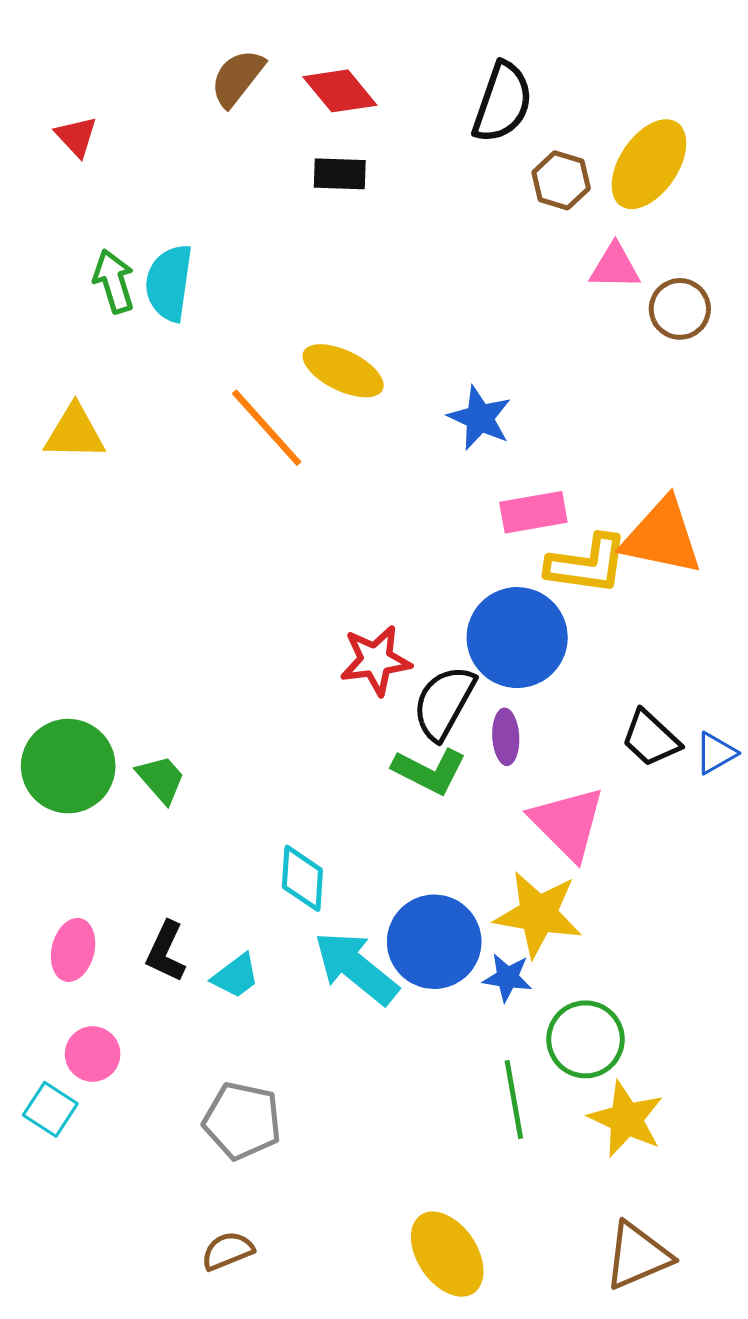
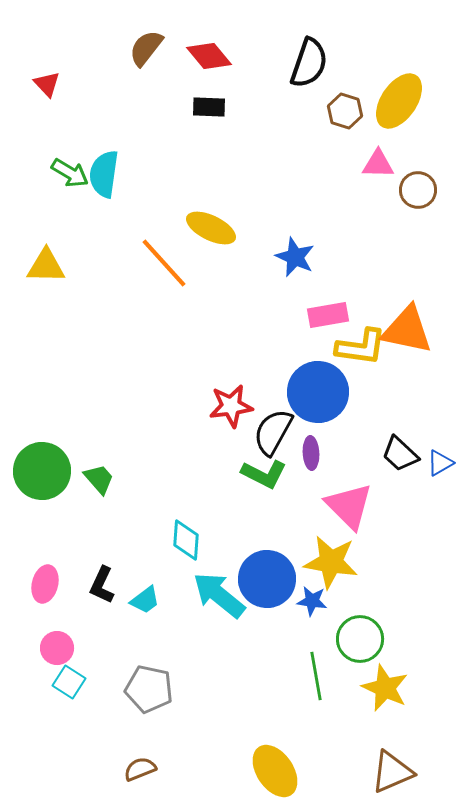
green arrow: (114, 281) -> (70, 173), turned 138
cyan square: (50, 1109) -> (69, 682), moved

